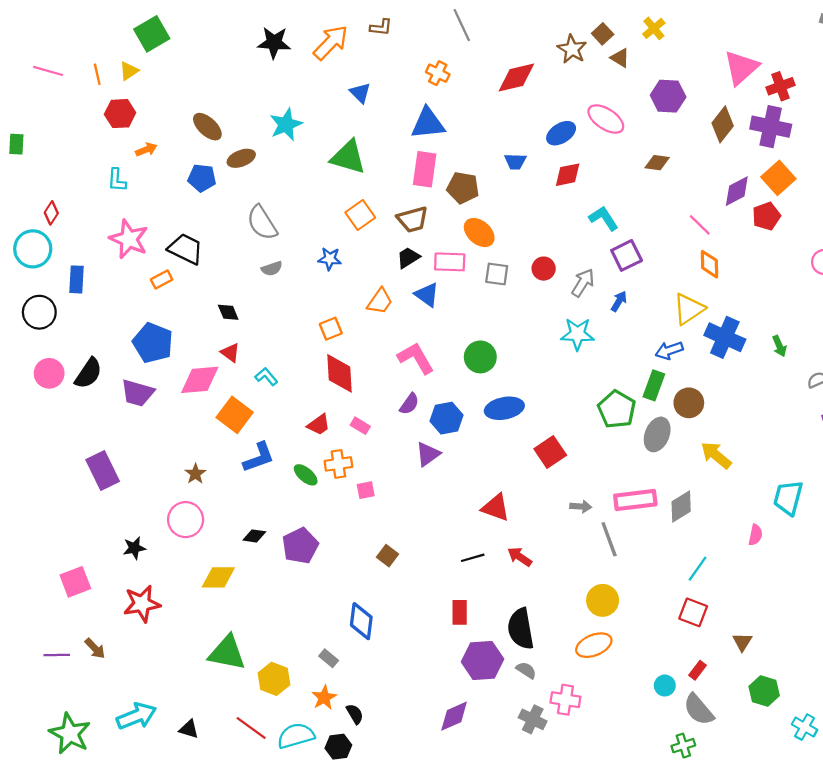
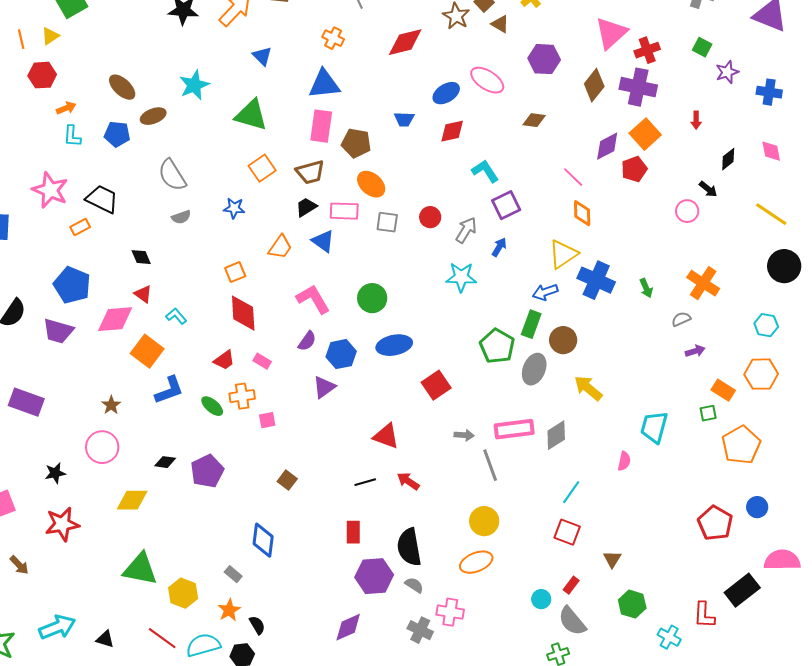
cyan L-shape: (117, 180) -> (72, 136), moved
purple rectangle: (103, 470) -> (26, 402), turned -44

